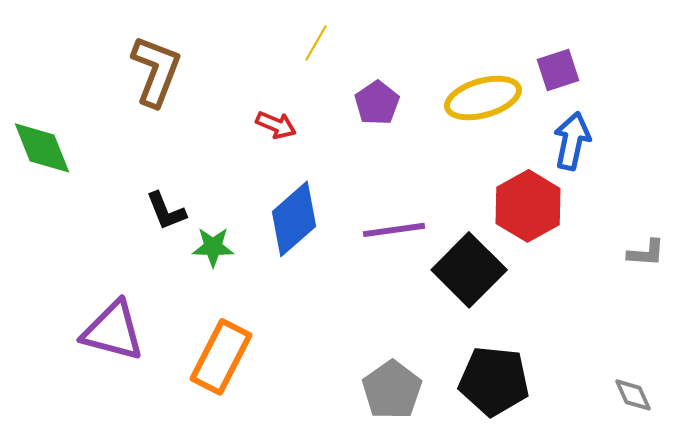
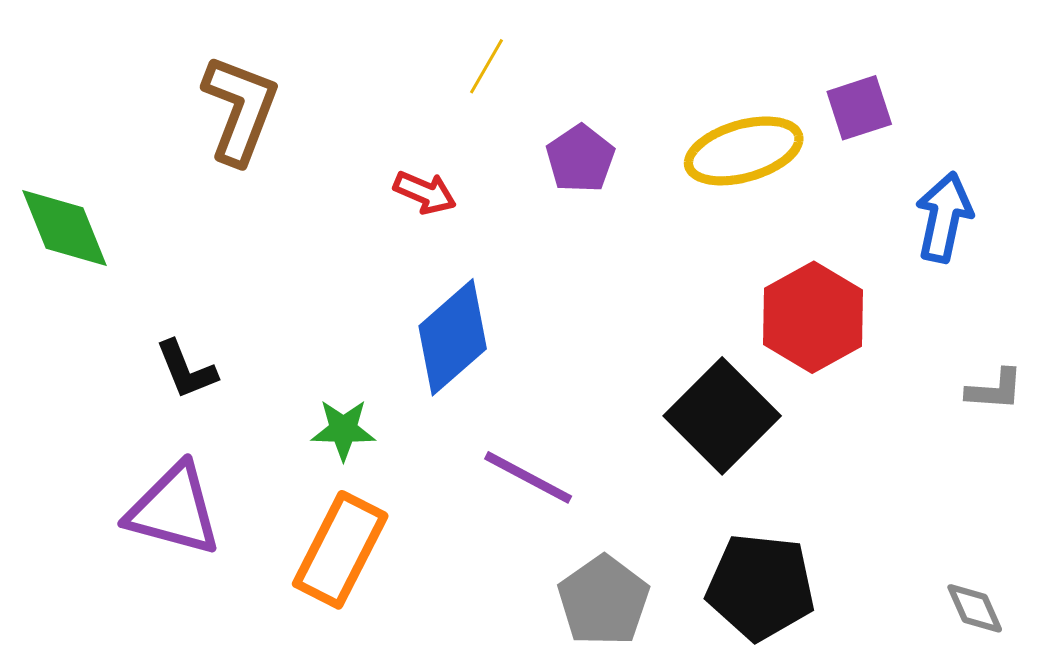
blue arrow: (572, 141) -> (944, 217), moved
black L-shape: (166, 211) -> (186, 370), moved
purple line: (394, 230) -> (528, 477), moved, turned 36
green star: (213, 247) -> (343, 430), moved

